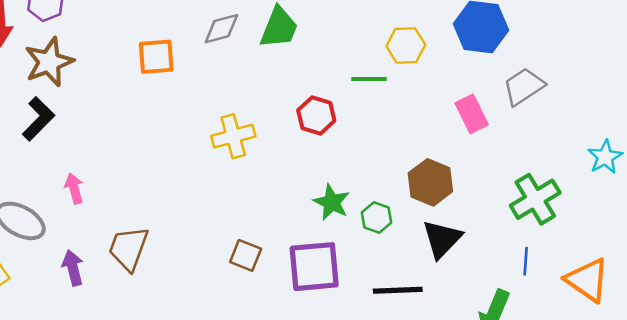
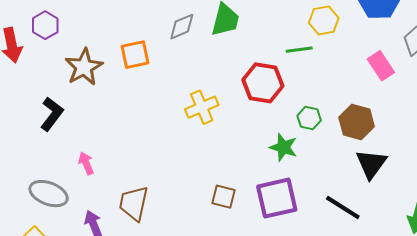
brown star: (49, 62) -> (84, 67), moved
red hexagon: (316, 115) -> (263, 83), size x1.4
green hexagon: (377, 217) -> (309, 118), moved
black line: (398, 290) -> (343, 207), turned 42

